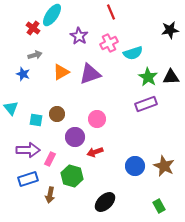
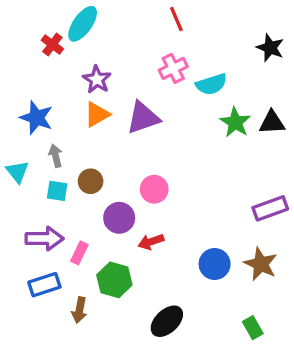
black star: (170, 30) -> (270, 48), turned 30
purple star: (79, 36) -> (97, 79), moved
gray arrow: (35, 55) -> (56, 156), moved, turned -88
blue star: (23, 74) -> (36, 118), size x1.5
purple rectangle: (146, 104) -> (270, 208), moved

